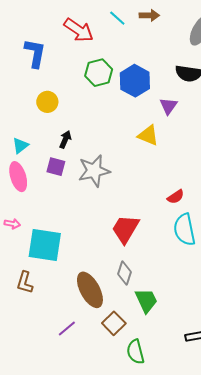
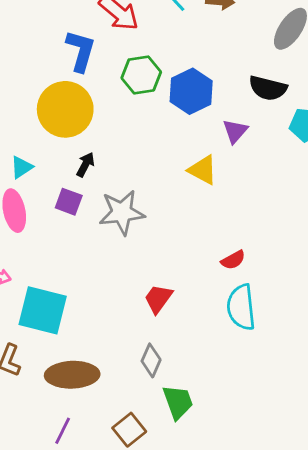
blue L-shape: (35, 53) -> (81, 51), moved
yellow circle: (47, 102) -> (65, 109), size x1.8
red trapezoid: (125, 229) -> (158, 299), size x0.7
brown ellipse: (90, 290) -> (72, 375), moved, turned -69
purple line: (67, 328) -> (63, 431), turned -30

